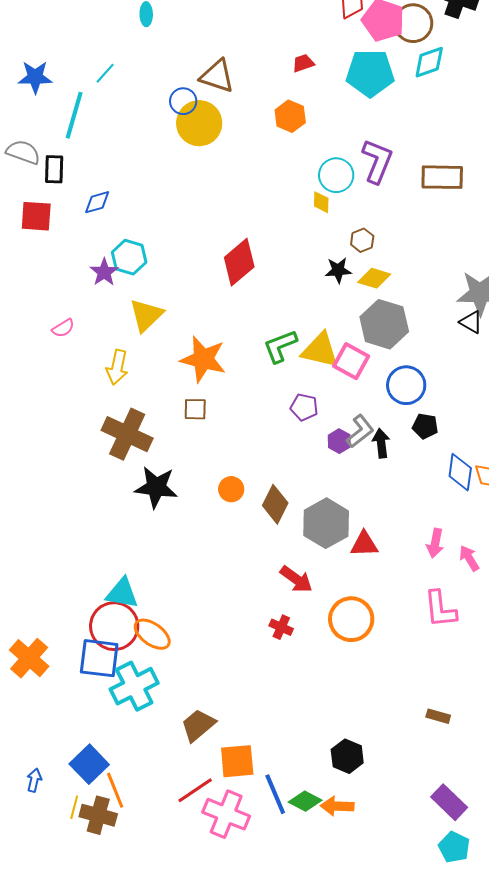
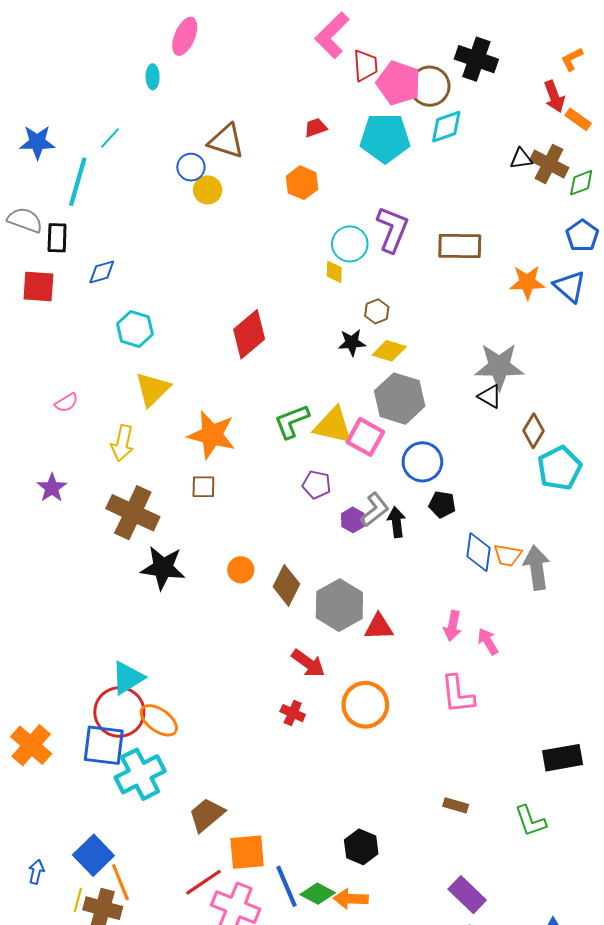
yellow circle: (199, 123) -> (208, 190), size x0.6
purple star: (104, 272) -> (52, 488), moved
cyan triangle: (122, 593) -> (128, 678), turned -42

